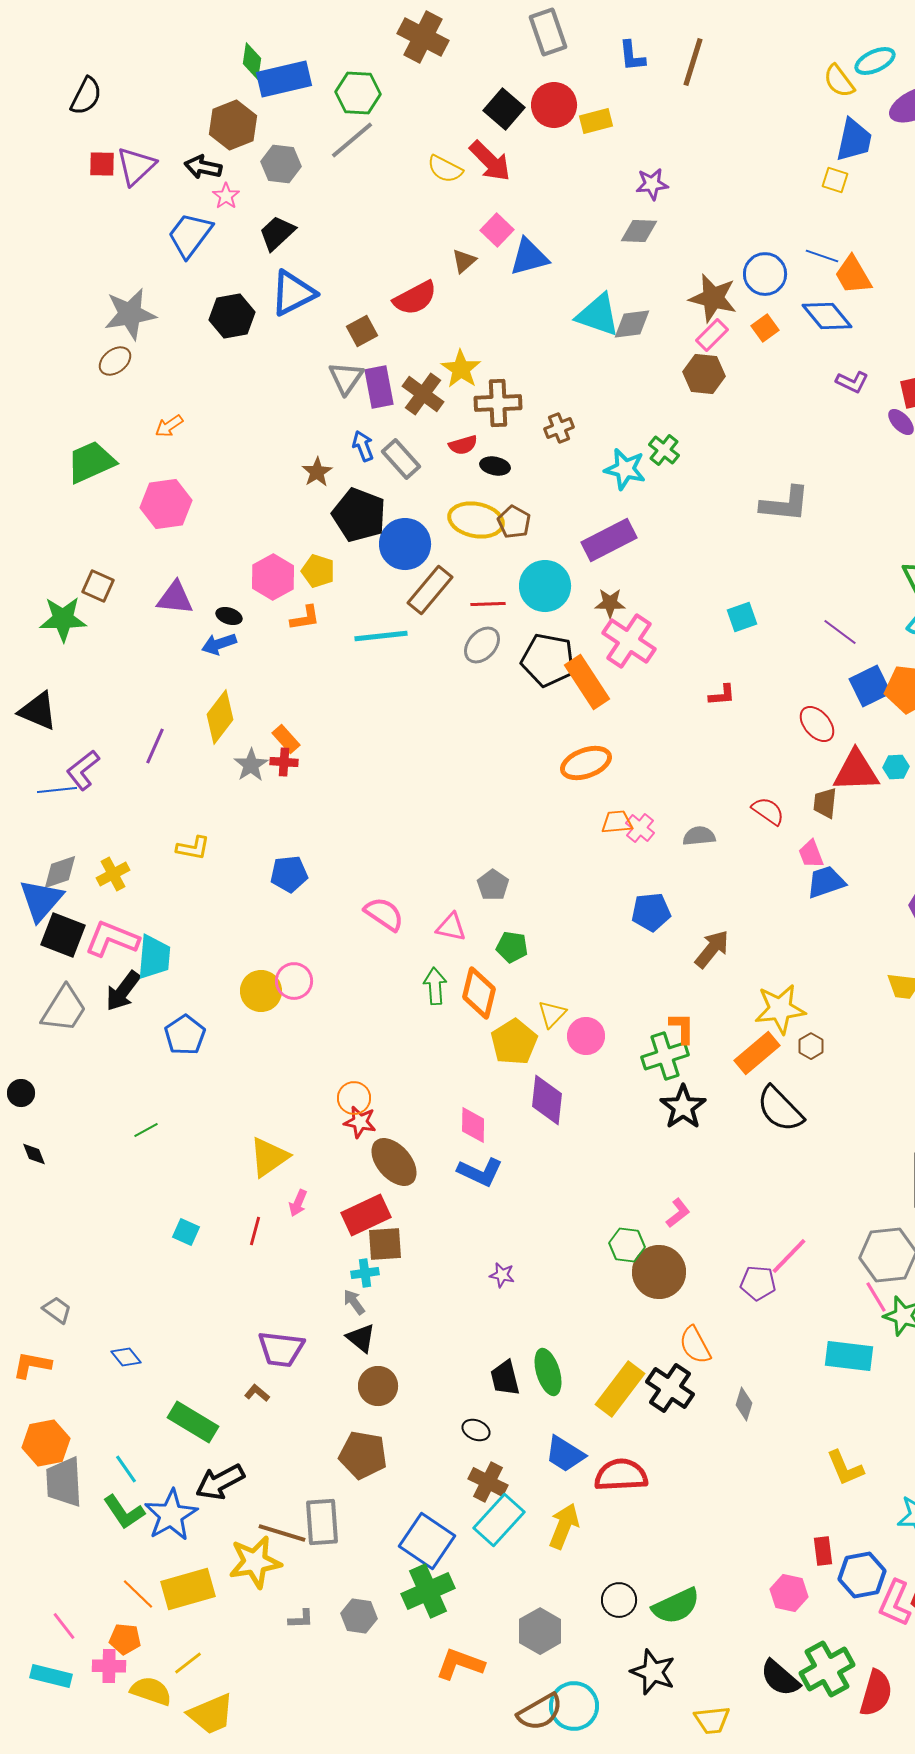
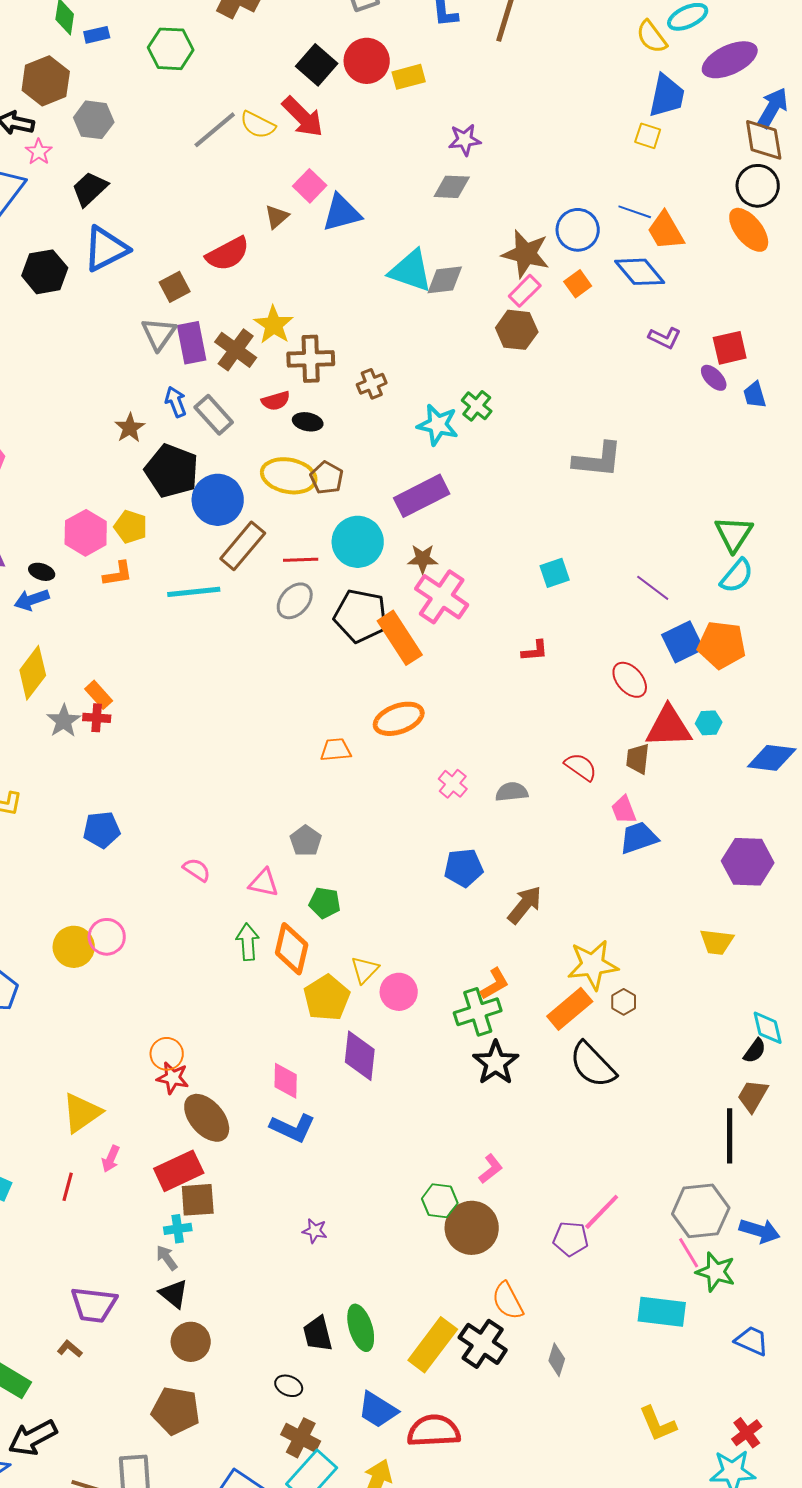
blue rectangle: (284, 79) -> (97, 35), size x0.5
gray line: (352, 140) -> (215, 130), moved
orange trapezoid: (617, 822) -> (336, 750), moved
pink semicircle: (384, 914) -> (197, 870), size x0.7
orange L-shape: (682, 1028) -> (495, 984), turned 60

